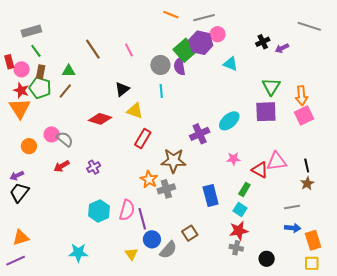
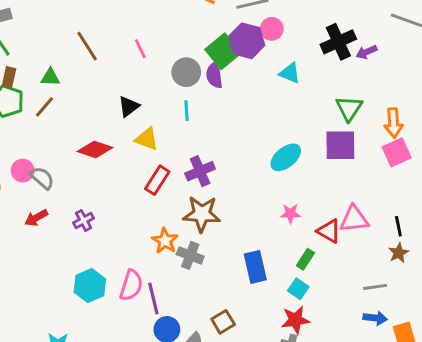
black cross: (263, 42) -> (338, 42), size x1.6
purple cross: (200, 134) -> (200, 171), moved
gray cross: (166, 189) -> (190, 255), turned 36

